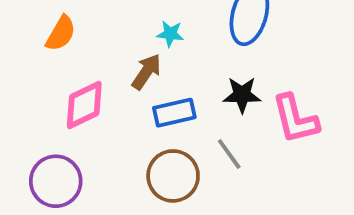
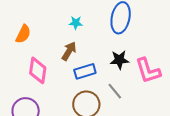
cyan star: (170, 34) -> (76, 23), moved
pink diamond: (84, 105) -> (38, 70), turned -52

